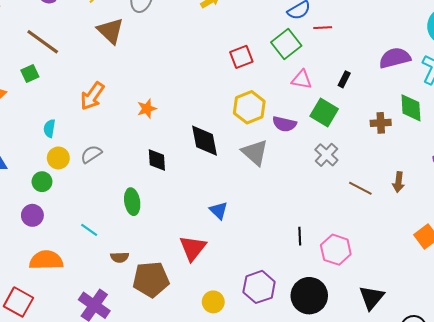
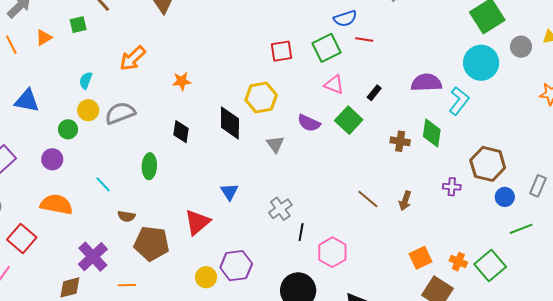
yellow hexagon: (249, 107) -> (261, 97), moved
gray triangle: (255, 153) -> (275, 144), size x0.7
gray semicircle: (91, 154) -> (120, 113), size x1.4
gray cross: (326, 155) -> (280, 209), moved
purple hexagon: (259, 287) -> (236, 266), moved

